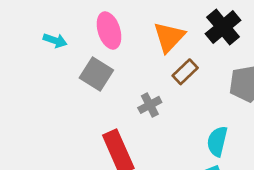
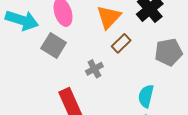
cyan arrow: (55, 40) -> (22, 20), size x1.8

